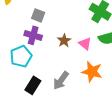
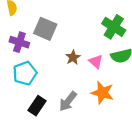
gray square: (38, 15) -> (45, 29), size x1.5
purple cross: (33, 35) -> (19, 42), moved

